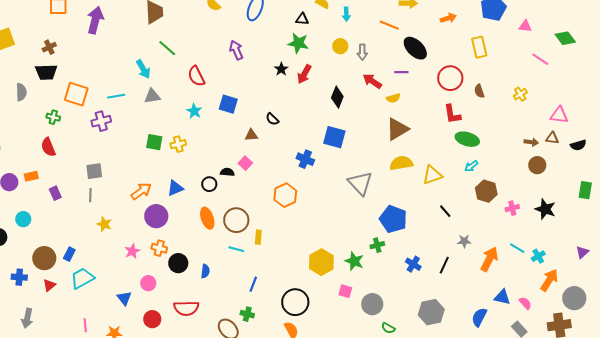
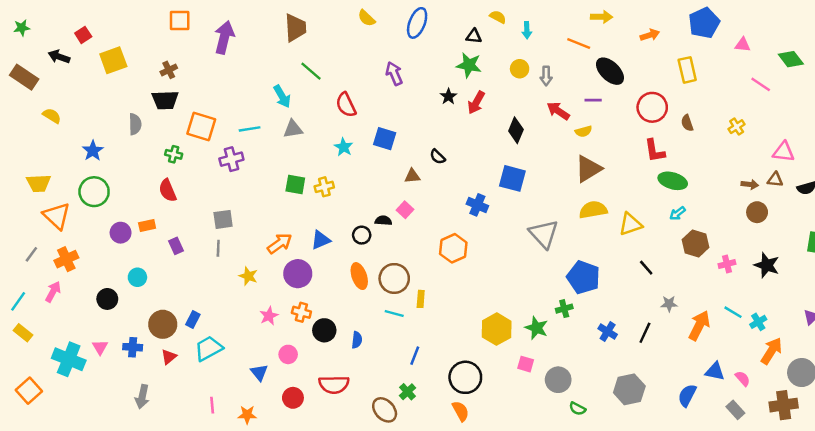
yellow star: (104, 224) -> (248, 276), moved
green cross: (247, 314) -> (407, 392), turned 32

